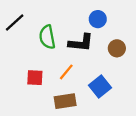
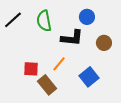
green semicircle: (47, 37) -> (44, 21), moved
brown rectangle: (65, 101) -> (47, 85), moved, turned 60

